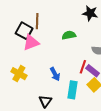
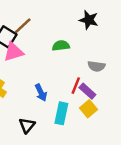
brown line: (37, 21) -> (23, 26), turned 42

